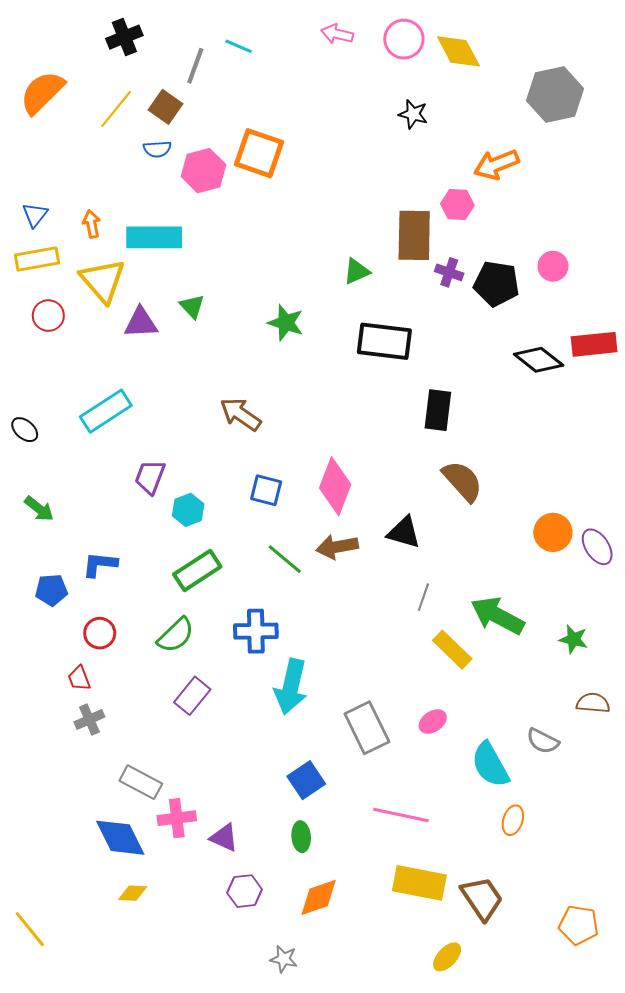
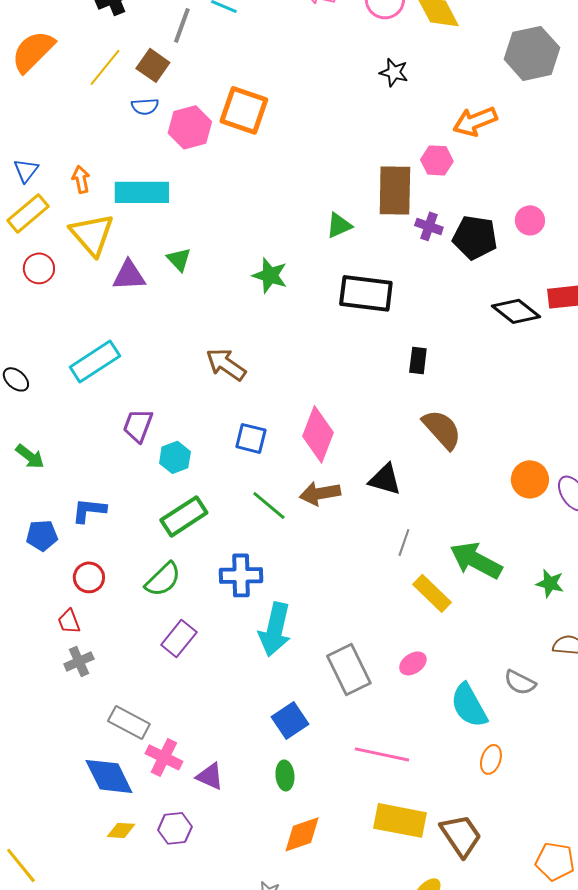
yellow rectangle: (37, 259) -> (28, 213), turned -30
black rectangle: (438, 410) -> (418, 360), size x0.7
pink cross: (177, 818) -> (164, 757), turned 33
purple hexagon: (245, 891) -> (175, 828), moved

